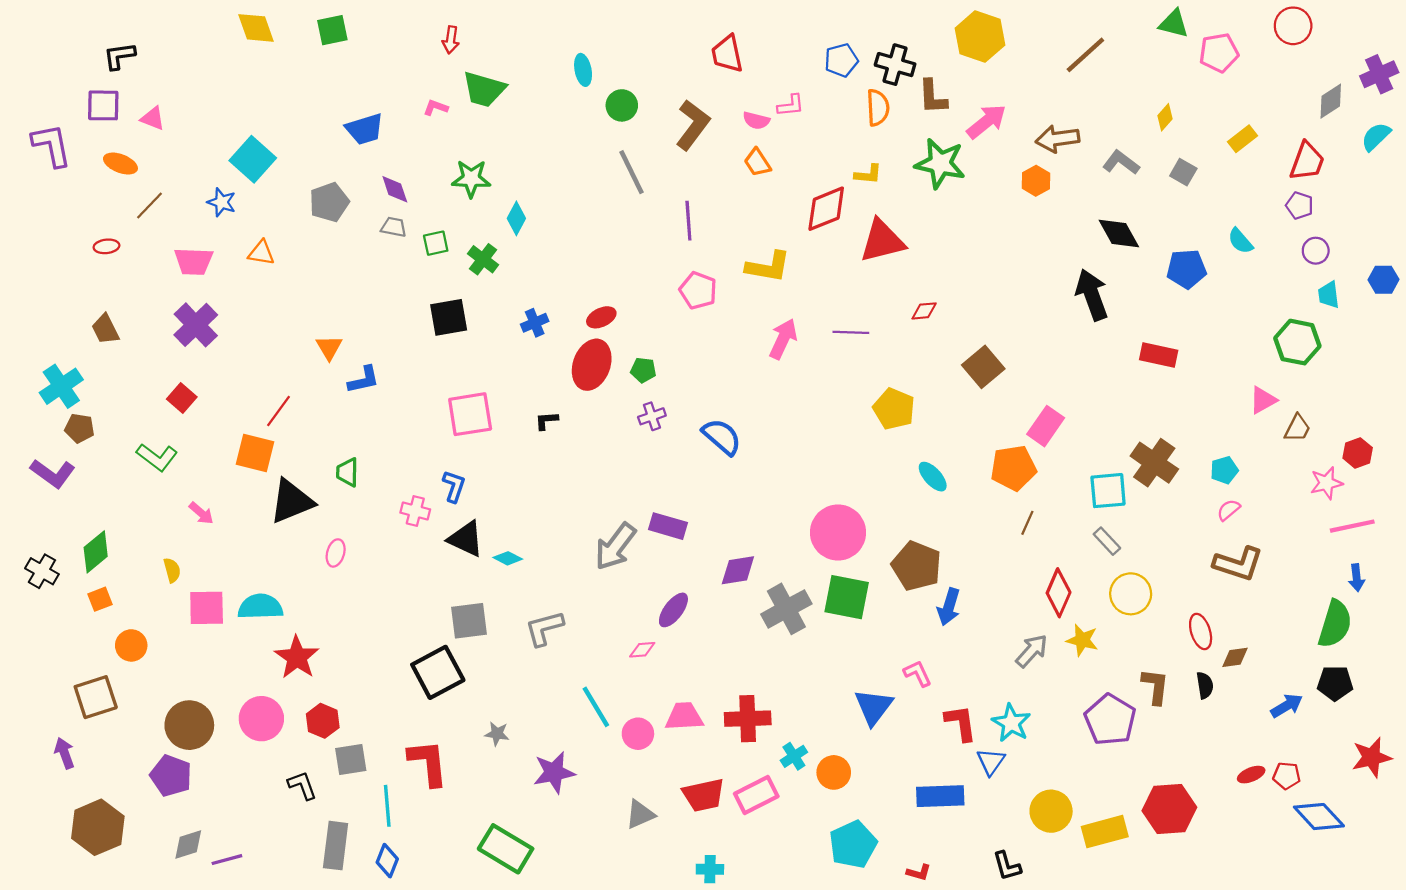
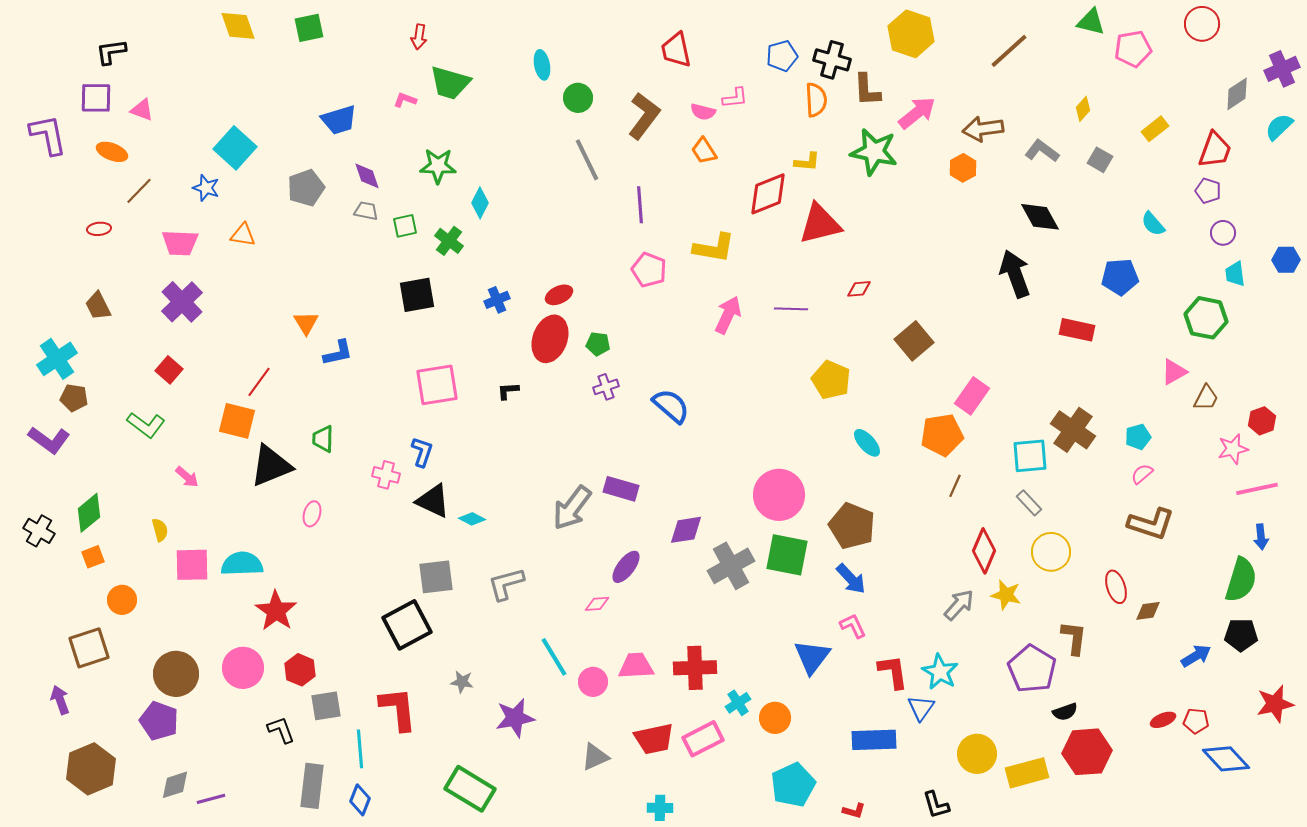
blue pentagon: (1187, 269) -> (1120, 277), moved
blue arrow: (949, 607) -> (851, 579), moved, turned -60
black semicircle: (1205, 685) -> (1065, 712), moved, turned 80

